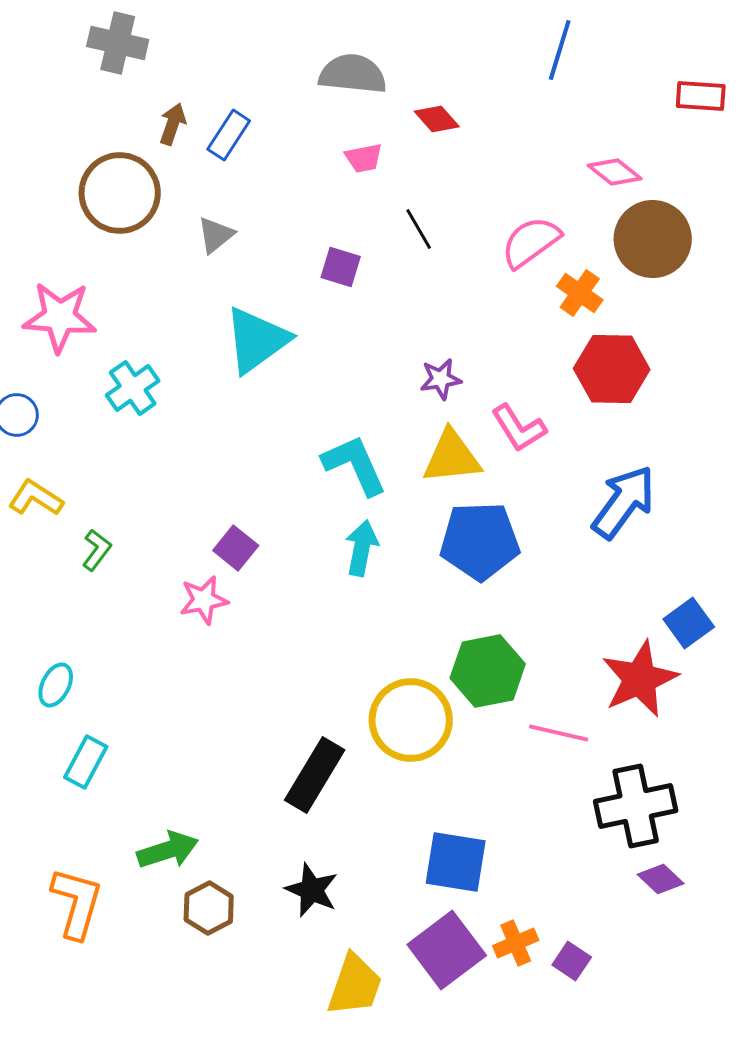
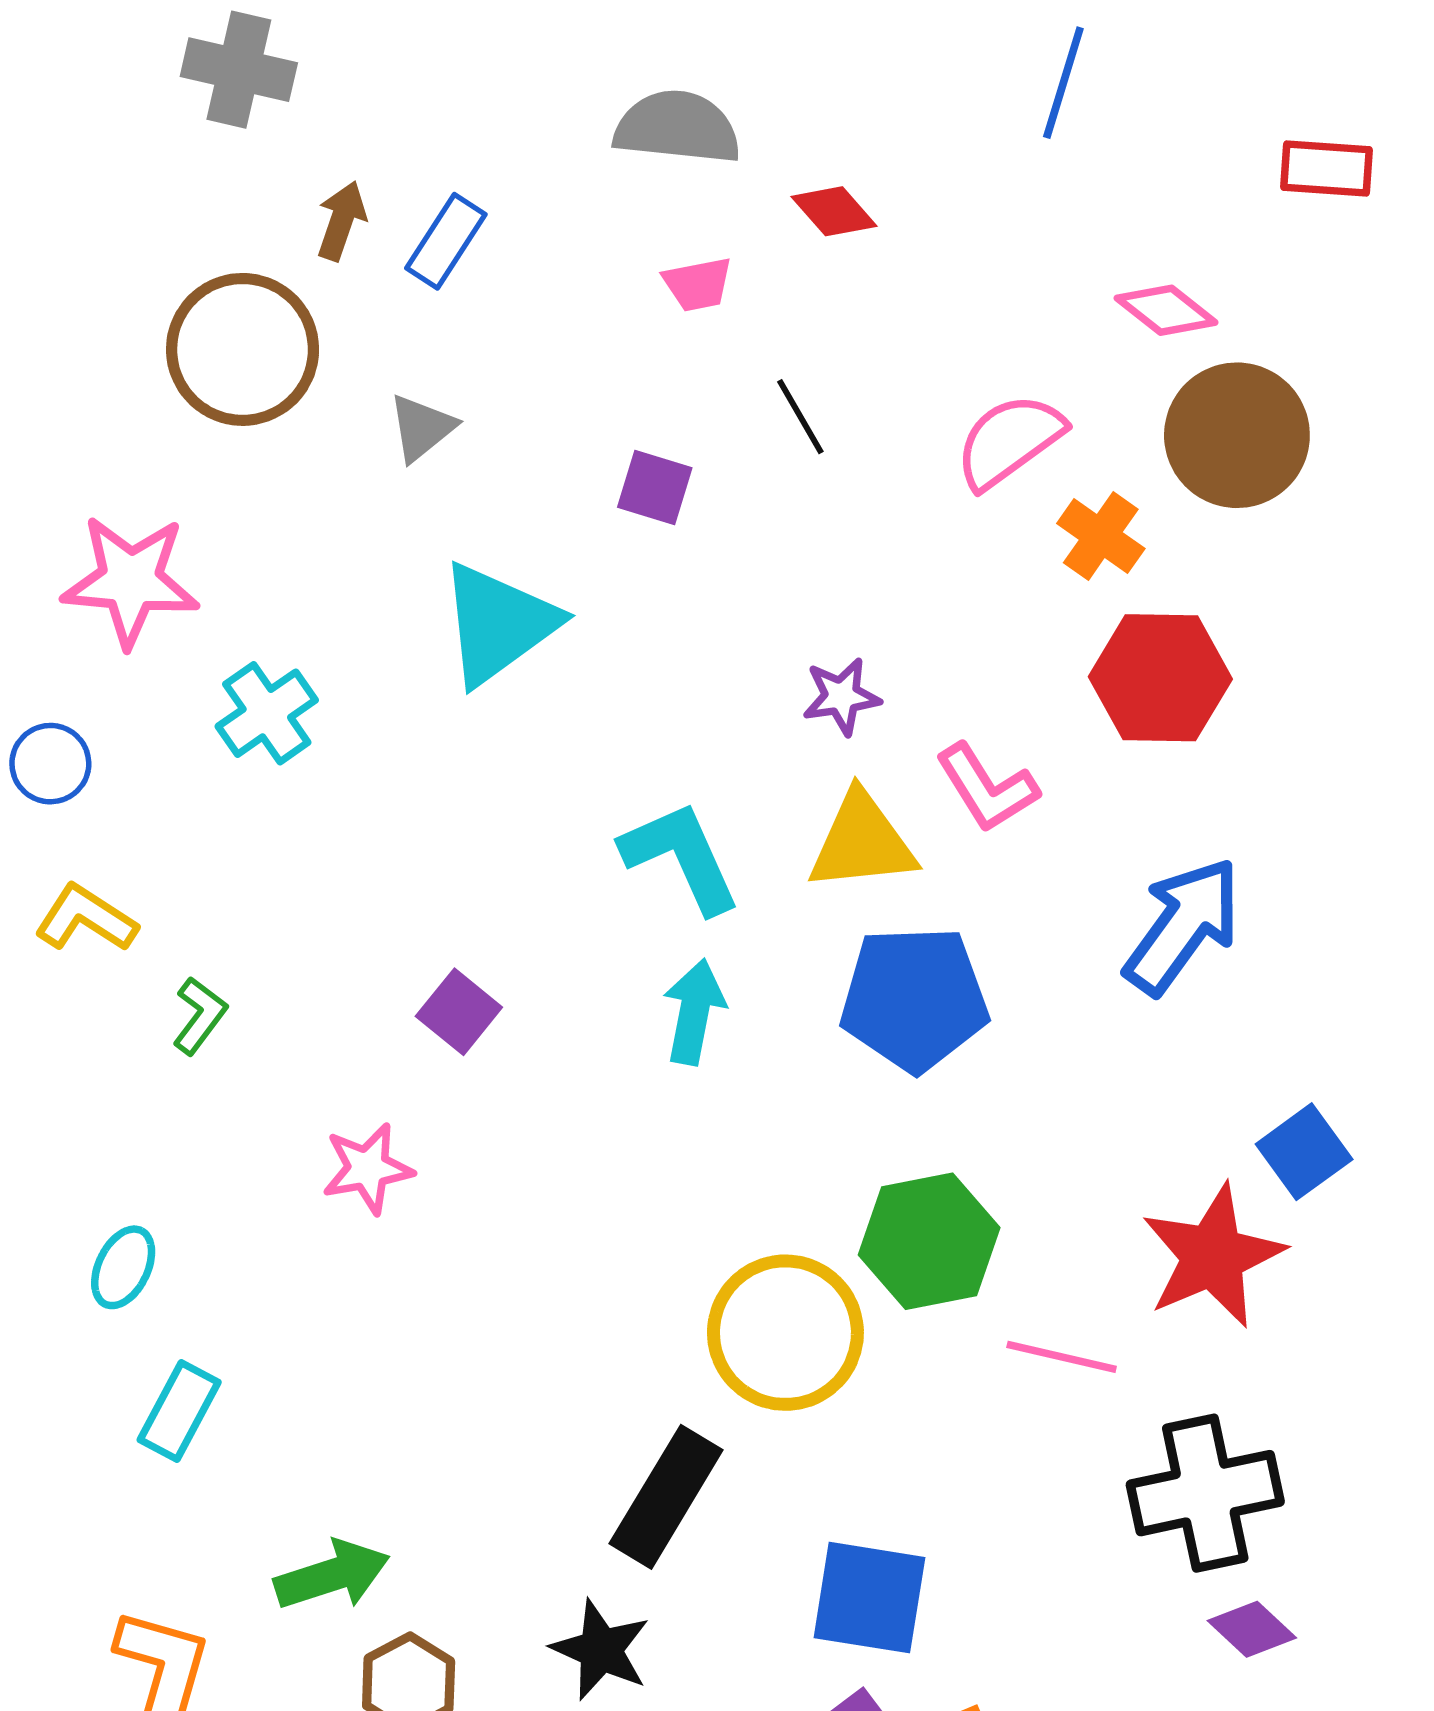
pink star: (204, 600) -> (368, 1168), moved
black rectangle: (315, 775) -> (666, 1497), moved

